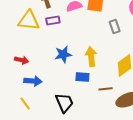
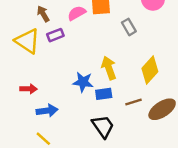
yellow triangle: (29, 21) -> (27, 41), turned 40
blue star: (63, 54) -> (83, 82), moved, turned 30
black trapezoid: (64, 103) -> (103, 126), moved

